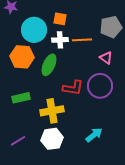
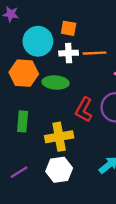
green ellipse: (49, 65) -> (56, 83), turned 70
red L-shape: (73, 88) -> (84, 110), turned 110
green rectangle: (21, 98) -> (23, 121), turned -72

